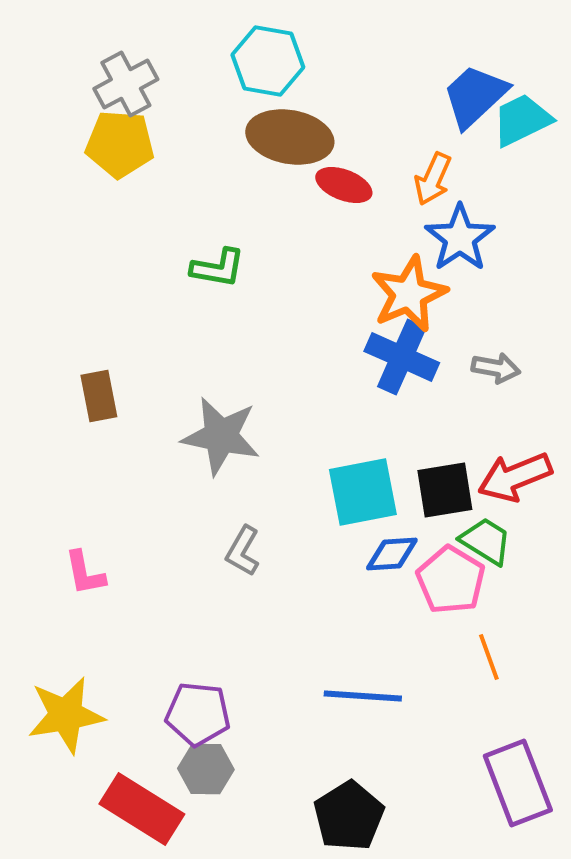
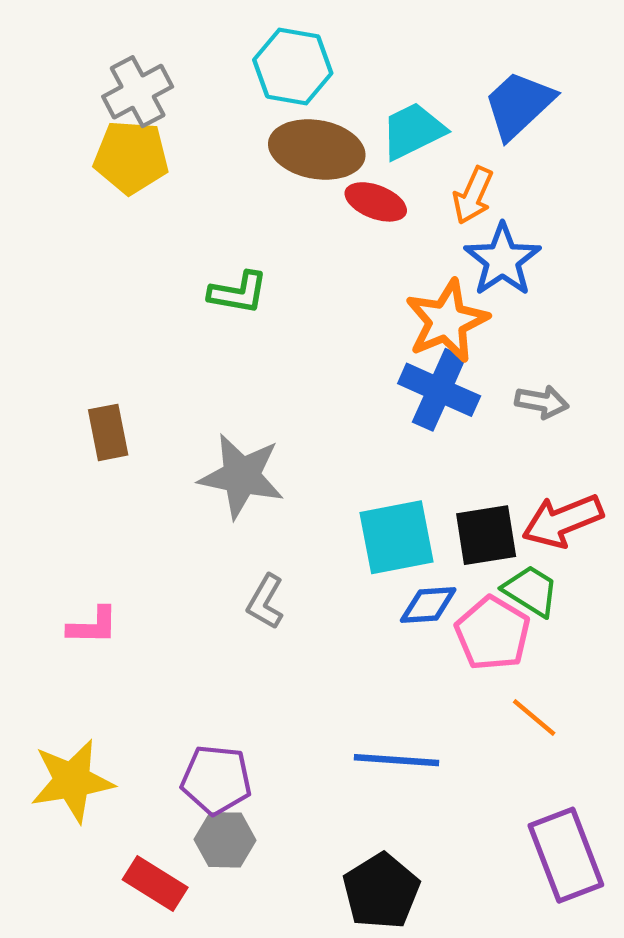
cyan trapezoid: (522, 120) -> (413, 131), moved
pink L-shape: (85, 573) -> (93, 626), turned -78
orange line: (489, 657) -> (534, 717), turned -30
red rectangle: (142, 809) -> (155, 884), size x0.7

